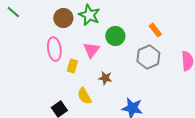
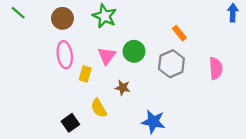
brown circle: (63, 18) -> (62, 18), moved
green circle: (115, 36) -> (134, 51), moved

